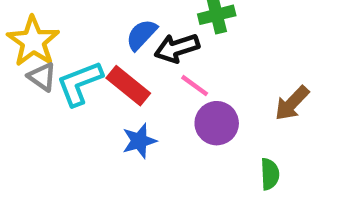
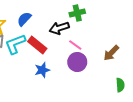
blue semicircle: (142, 35) -> (24, 19), moved
pink line: (195, 86) -> (75, 45), moved
green semicircle: (270, 174) -> (120, 85), moved

